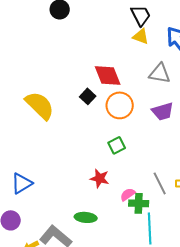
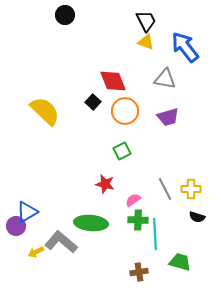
blue triangle: (22, 183) -> (27, 212), moved
green cross: (139, 203) -> (138, 220), moved
green ellipse: (86, 217) -> (91, 223), size x1.5

